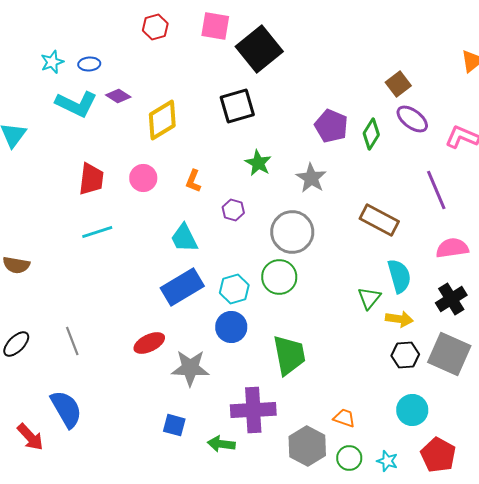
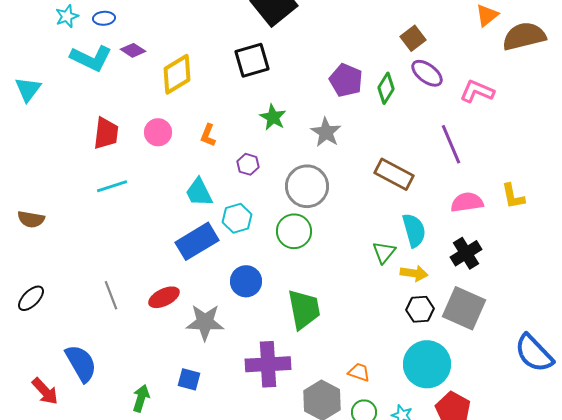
cyan hexagon: (234, 289) -> (237, 218), moved
gray line: (72, 341) -> (111, 295), moved
cyan circle: (412, 410) -> (427, 364), size x1.5
green arrow: (221, 444) -> (141, 398), moved, turned 100

